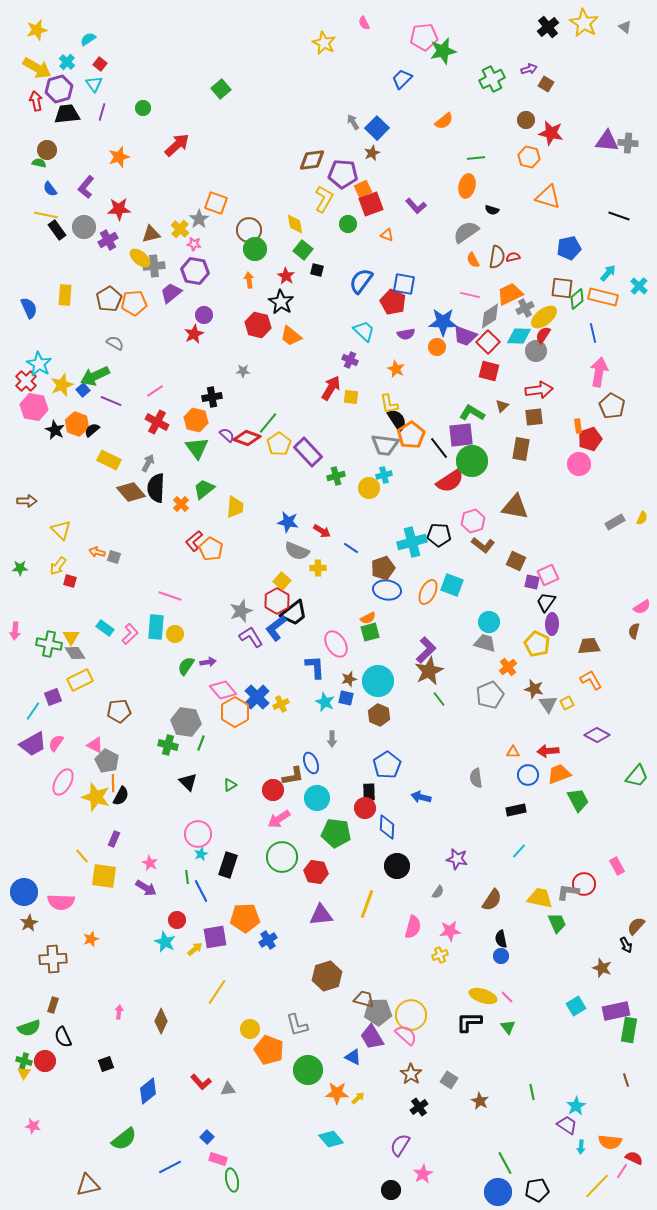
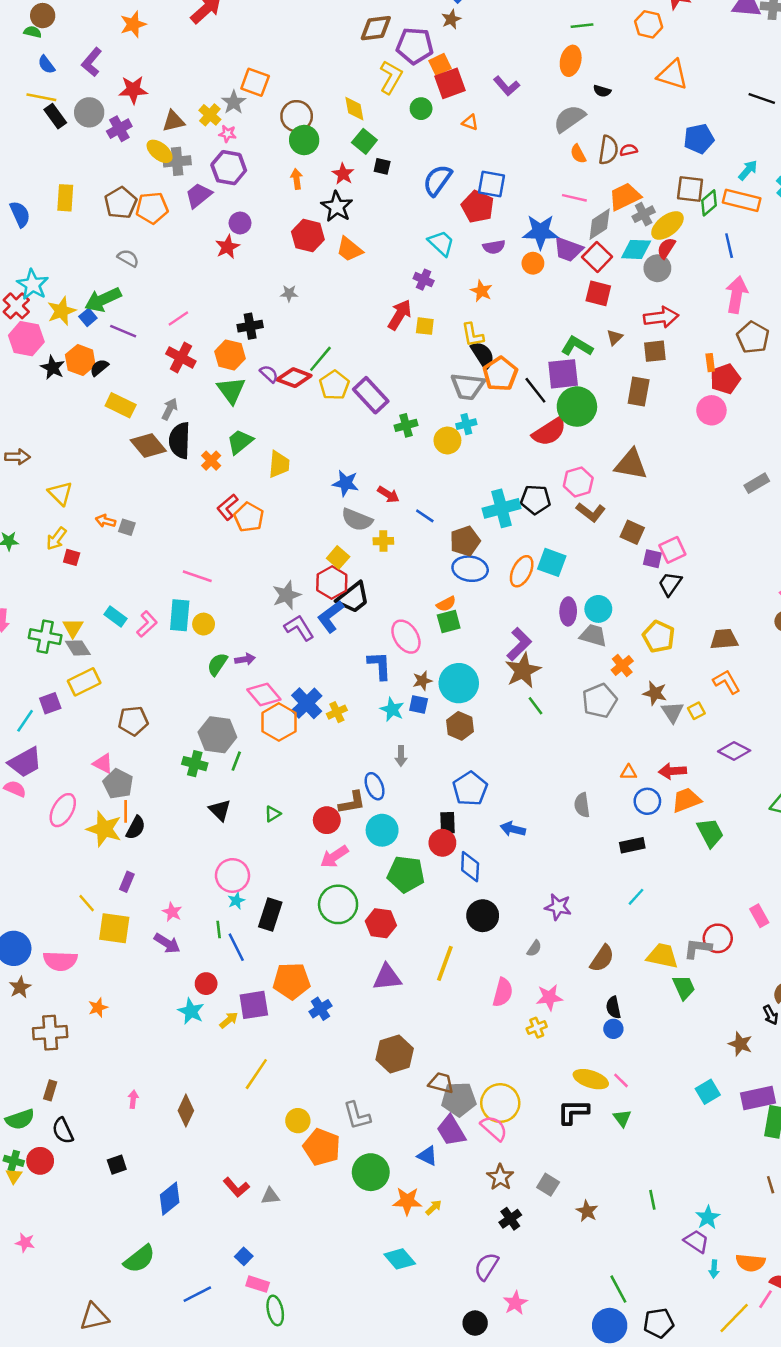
purple ellipse: (552, 624) -> (568, 611), moved
pink semicircle: (56, 743) -> (15, 789), moved, turned 78

